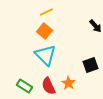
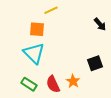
orange square: (44, 31) -> (37, 29), moved, turned -35
cyan triangle: (45, 55) -> (34, 53), moved

